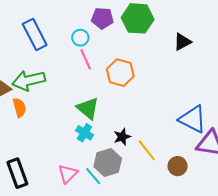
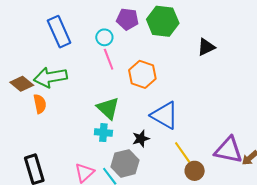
blue triangle: (193, 119) -> (165, 115), moved
cyan cross: (84, 133) -> (103, 133), turned -30
yellow line: (147, 150) -> (183, 152), moved

